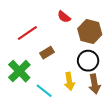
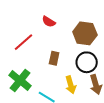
red semicircle: (64, 17) -> (49, 22), moved
brown rectangle: (47, 53) -> (54, 58), moved, turned -40

